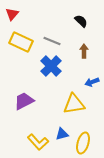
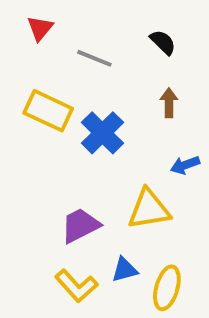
red triangle: (12, 14) -> (40, 28), moved
gray line: (52, 41) -> (94, 58), moved
yellow rectangle: (21, 42) -> (48, 111), moved
purple trapezoid: (24, 101) -> (80, 225), moved

